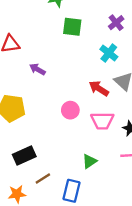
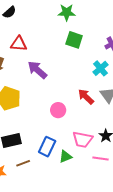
purple arrow: (37, 69) -> (37, 70), size x1.5
pink trapezoid: (102, 121) -> (83, 140), moved
blue rectangle: (72, 191) -> (47, 147), moved

